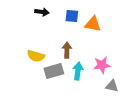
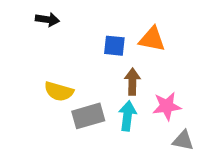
black arrow: (42, 12) -> (47, 20), moved
blue square: (72, 16) -> (114, 46), moved
brown arrow: (67, 50) -> (132, 82), moved

